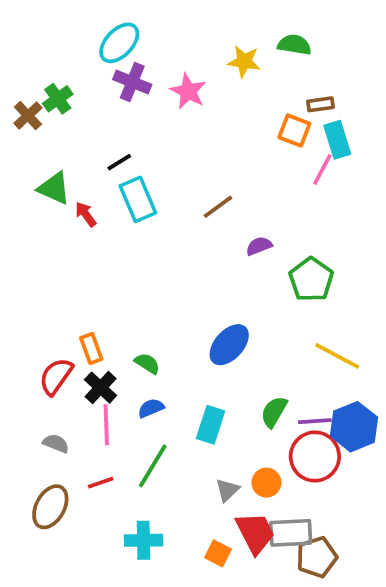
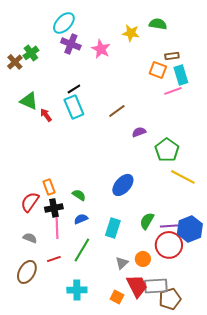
black line: (119, 162) -> (74, 89), moved
pink line: (322, 170) -> (173, 91), turned 42
yellow line: (337, 356) -> (183, 177), moved
black cross: (101, 388) -> (54, 208), turned 36

